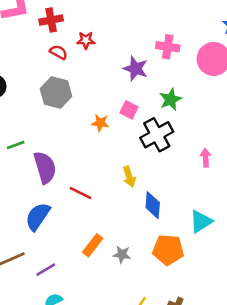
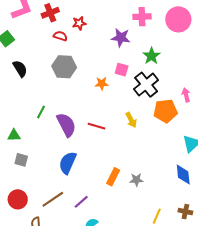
green line: (16, 145) -> (41, 112), turned -32
red line: (81, 193) -> (97, 126), moved
blue diamond: (153, 205) -> (183, 175), moved
orange pentagon: (168, 250) -> (165, 111), moved

